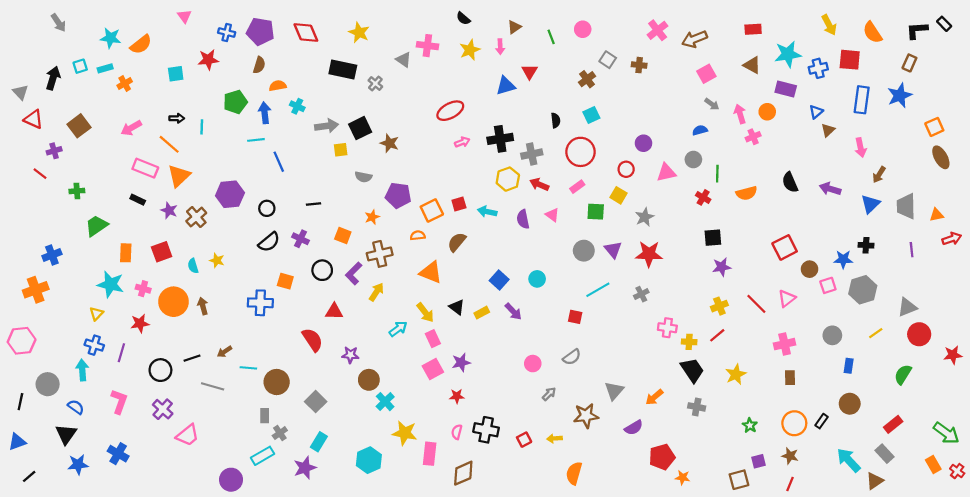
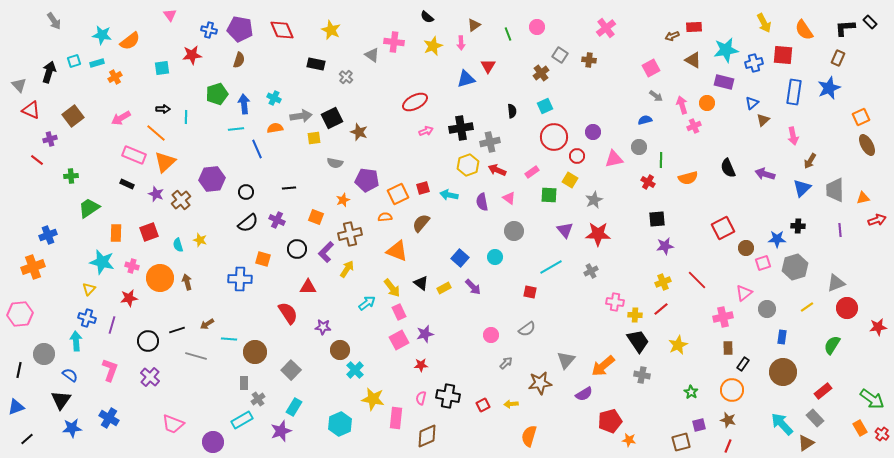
brown arrow: (694, 39) -> (672, 36), moved, size x0.6
black rectangle: (343, 69) -> (316, 64), size x0.7
orange semicircle: (278, 86) -> (275, 128), moved
red circle: (581, 152) -> (554, 137), moved
gray circle: (584, 251) -> (514, 231), moved
pink triangle: (787, 298) -> (744, 293), moved
orange arrow: (654, 397) -> (603, 366), size x1.4
brown circle: (850, 404) -> (783, 372), size x1.4
black rectangle: (821, 421) -> (743, 364), moved
pink trapezoid: (188, 435) -> (173, 424), moved, turned 60

